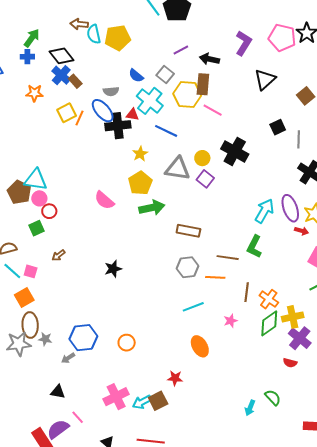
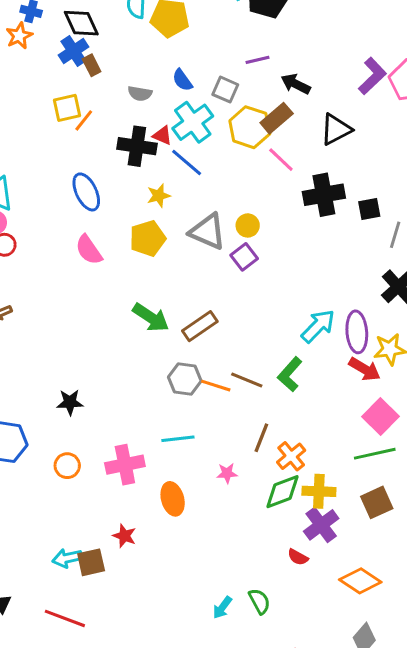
purple L-shape: (244, 43) -> (372, 76), moved
gray square: (165, 74) -> (225, 90), turned -30
black triangle: (265, 79) -> (336, 129), moved
brown rectangle: (203, 84) -> (277, 118), turned 30
orange star: (34, 93) -> (19, 36), moved, turned 30
blue ellipse: (103, 111) -> (86, 192), moved
blue line: (166, 131) -> (187, 162), moved
black cross: (235, 151) -> (324, 195), moved, turned 36
green arrow: (152, 208) -> (151, 318), moved, turned 30
brown rectangle: (188, 231) -> (200, 326), turned -60
red arrow: (302, 231) -> (365, 369), size x1.5
black star: (113, 269) -> (70, 402), moved
orange line: (215, 277) -> (216, 386), moved
pink cross: (116, 397) -> (125, 465), moved

